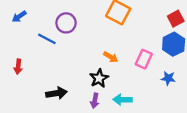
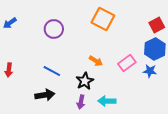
blue line: (47, 39) -> (52, 71), moved
pink rectangle: (144, 59) -> (127, 63), turned 30
blue star: (168, 78) -> (150, 71), moved

